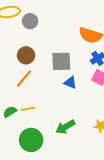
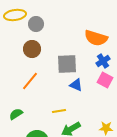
brown circle: (26, 55) -> (32, 49), moved
yellow line: (28, 109) -> (59, 111), moved

